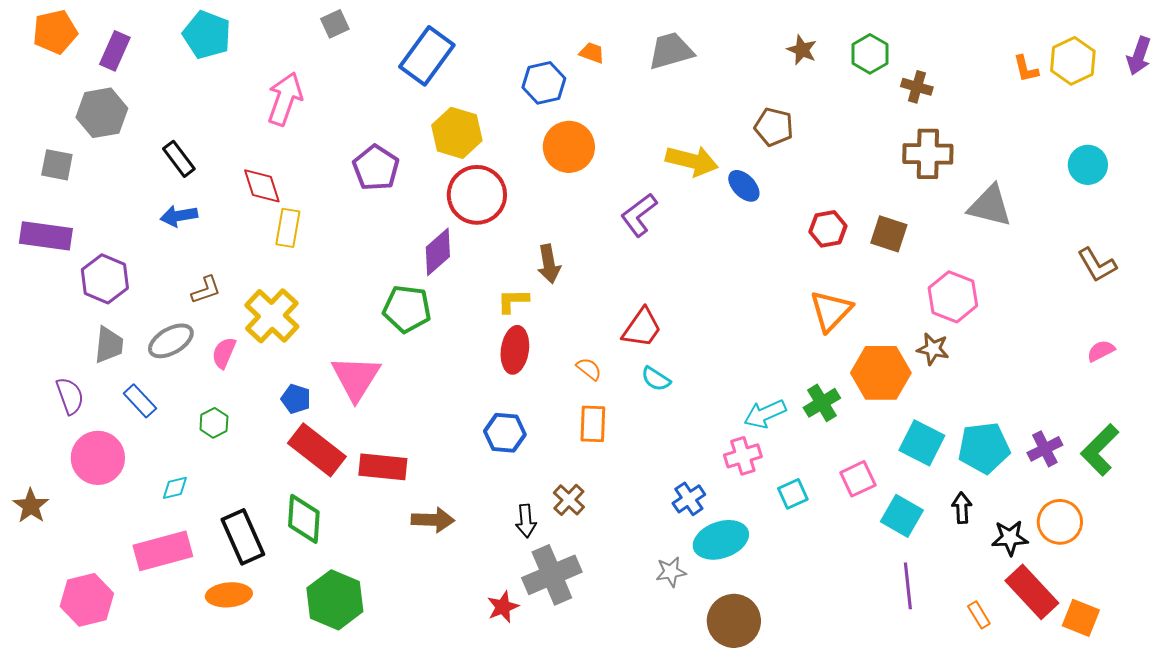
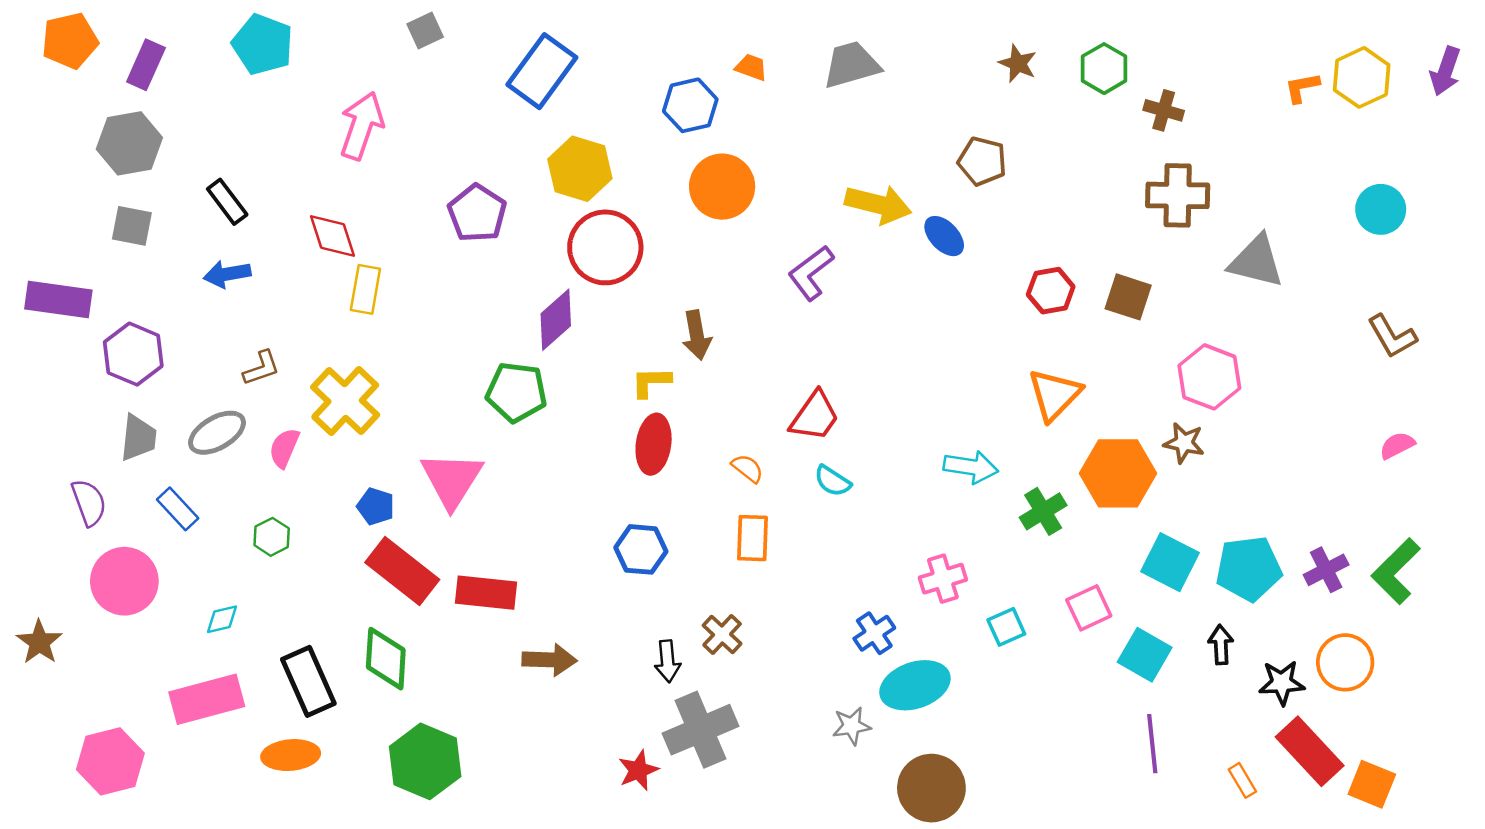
orange L-shape: (1026, 69) -> (1302, 88), turned 92
gray square: (57, 165) -> (132, 226), moved
cyan arrow: (765, 414) -> (971, 467), moved, turned -147

